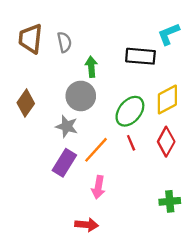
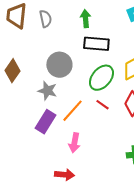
black rectangle: (140, 56) -> (96, 44), moved
green arrow: (91, 67) -> (85, 19), moved
red line: (131, 143) -> (102, 105), turned -32

